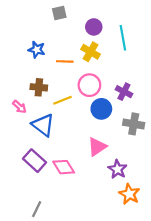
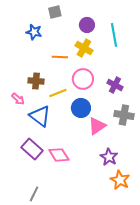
blue star: (37, 50) -> (34, 32), moved
blue circle: (101, 109) -> (81, 108), moved
pink triangle: (97, 147) -> (97, 126), moved

